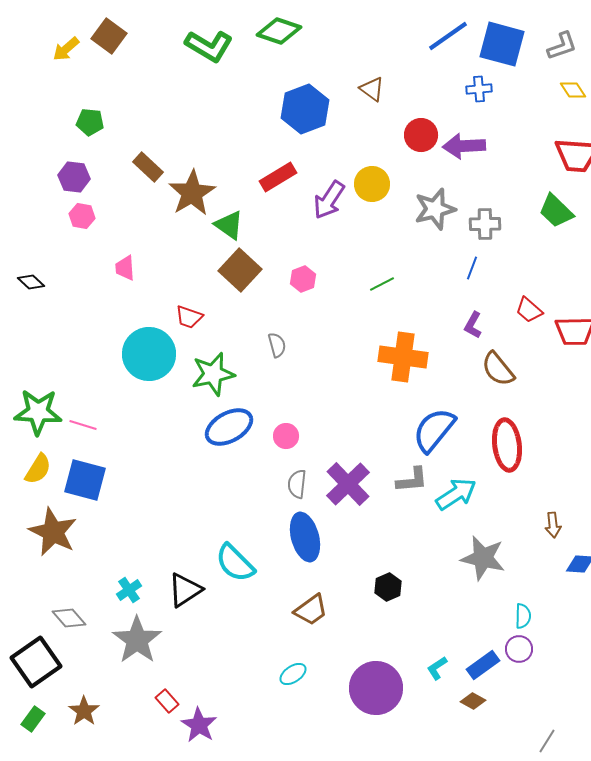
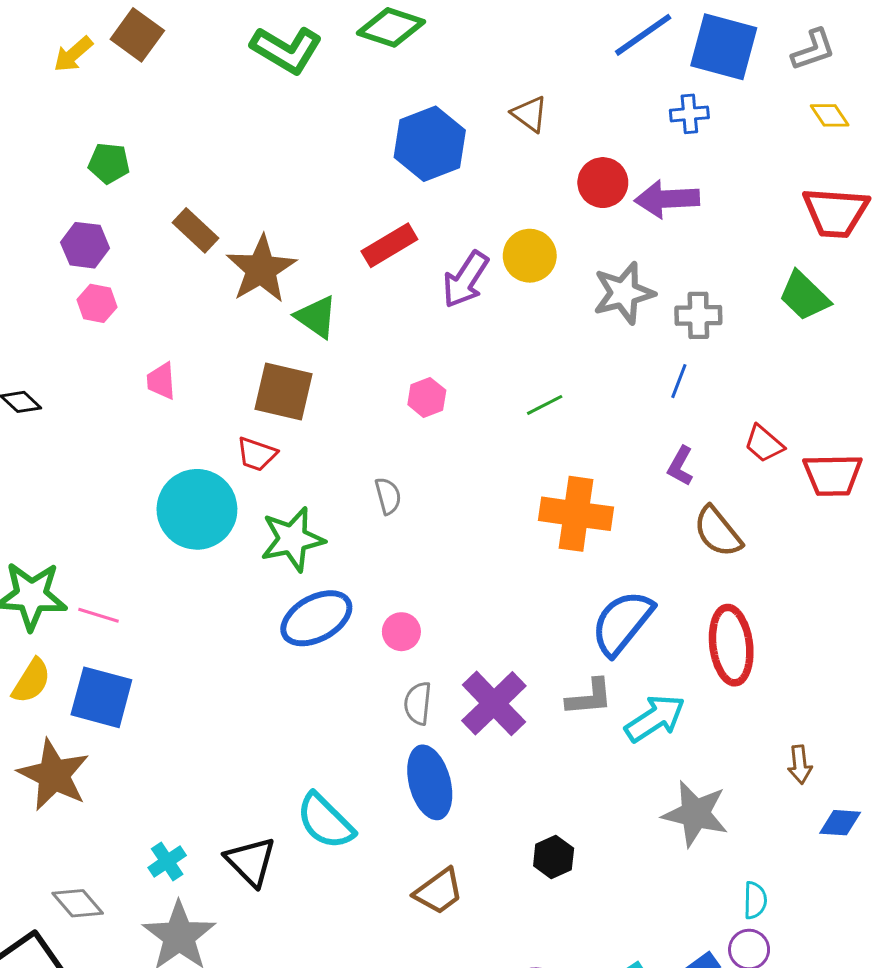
brown square: (240, 270) -> (284, 391), moved, turned -30
black triangle: (185, 590) -> (251, 861), turned -42

